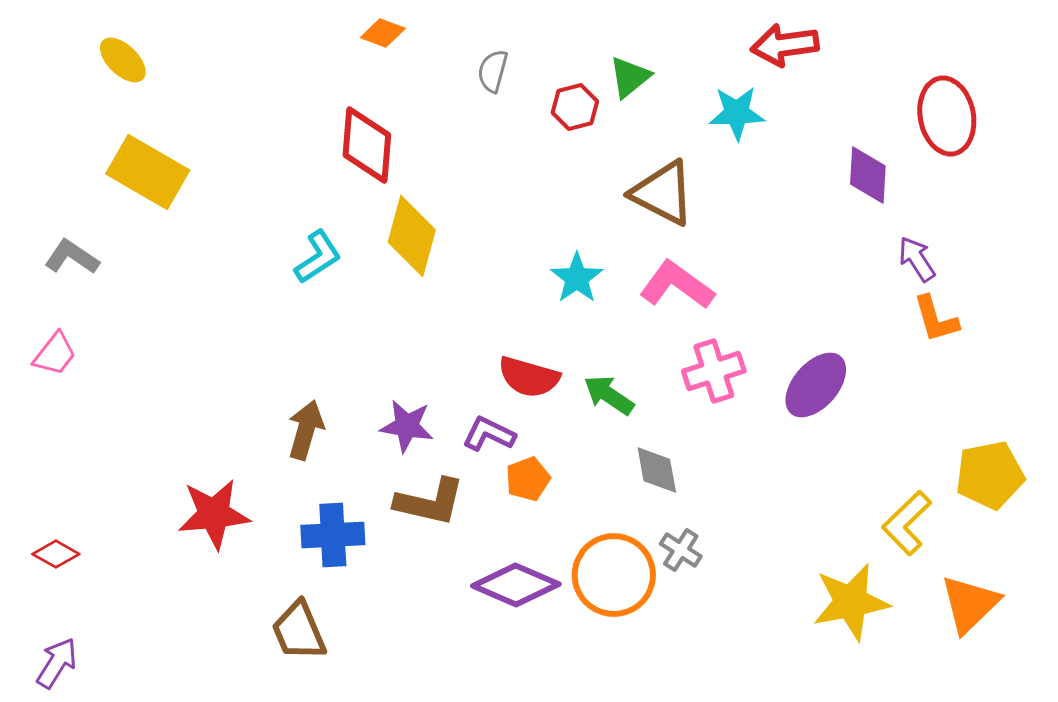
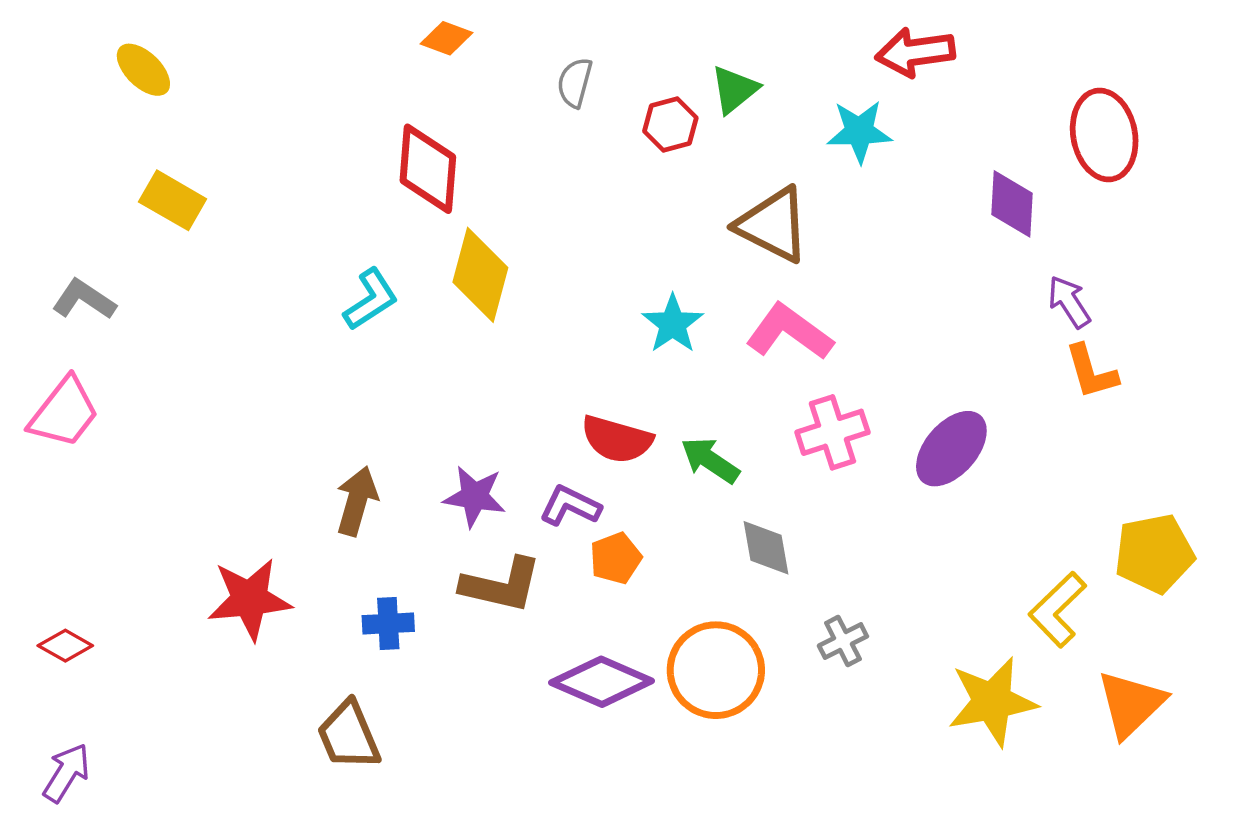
yellow rectangle: (148, 172) -> (173, 200), size x0.7
pink trapezoid: (55, 354) -> (64, 412), size x1.4
blue cross: (333, 535) -> (388, 624), size x0.7
gray cross: (681, 550) -> (843, 641), moved, turned 30

